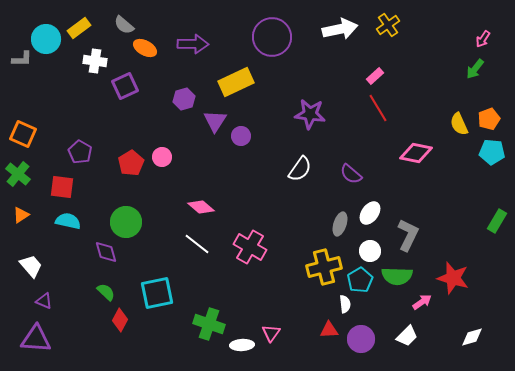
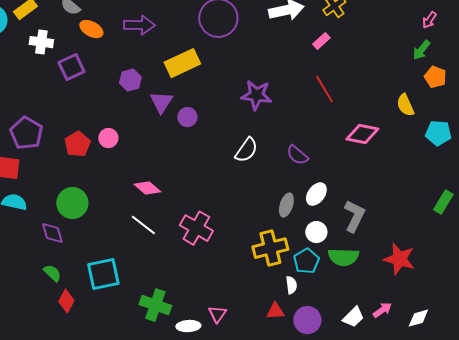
pink rectangle: (375, 76) -> (321, 41), moved
orange pentagon: (489, 119) -> (435, 77), moved, turned -30
purple pentagon: (80, 152) -> (26, 133), size x1.4
pink arrow: (422, 302) -> (382, 310), moved

